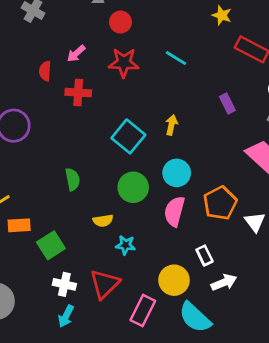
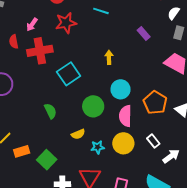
red cross: (78, 93) -> (40, 51), size x1.4
cyan square: (128, 136) -> (69, 74), moved, turned 30
yellow circle: (174, 280) -> (123, 143), moved

